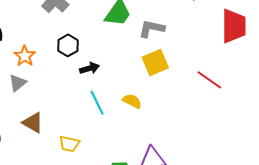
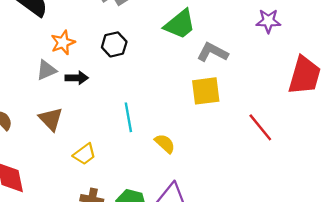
black arrow: (89, 68) -> (77, 78), moved
yellow semicircle: (132, 101) -> (165, 144), moved
yellow trapezoid: (69, 144) -> (84, 154), turned -65

